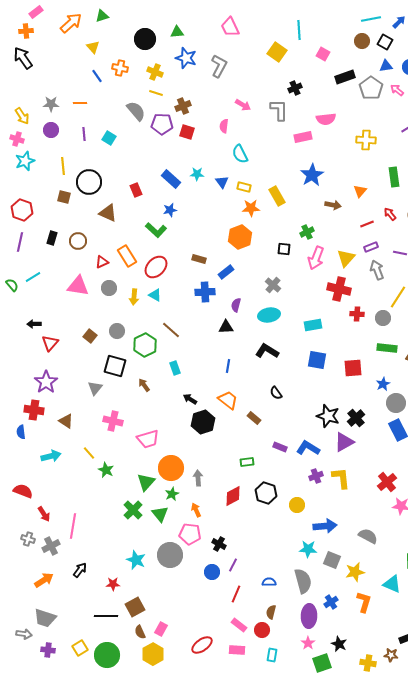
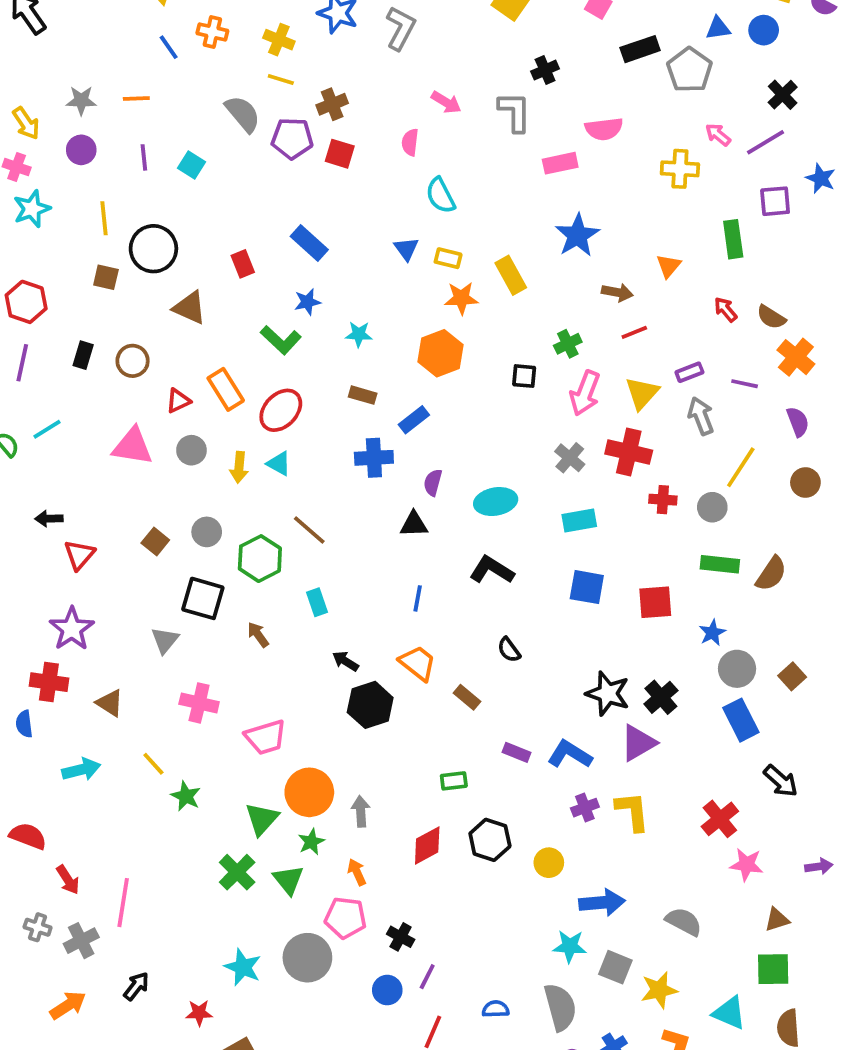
pink arrow: (397, 90) -> (718, 135), moved
cyan star: (197, 174) -> (359, 334), moved
red line: (367, 224) -> (634, 332), moved
gray cross: (273, 285) -> (570, 458), moved

